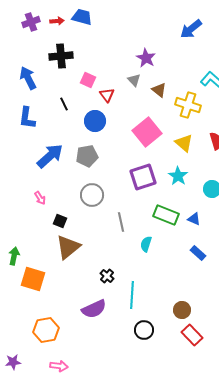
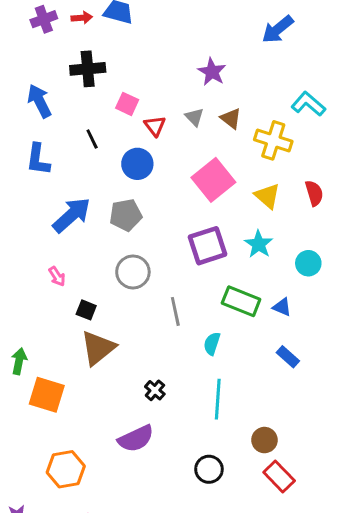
gray triangle: (134, 80) -> (194, 117), moved
cyan line: (132, 295) -> (218, 399), moved

